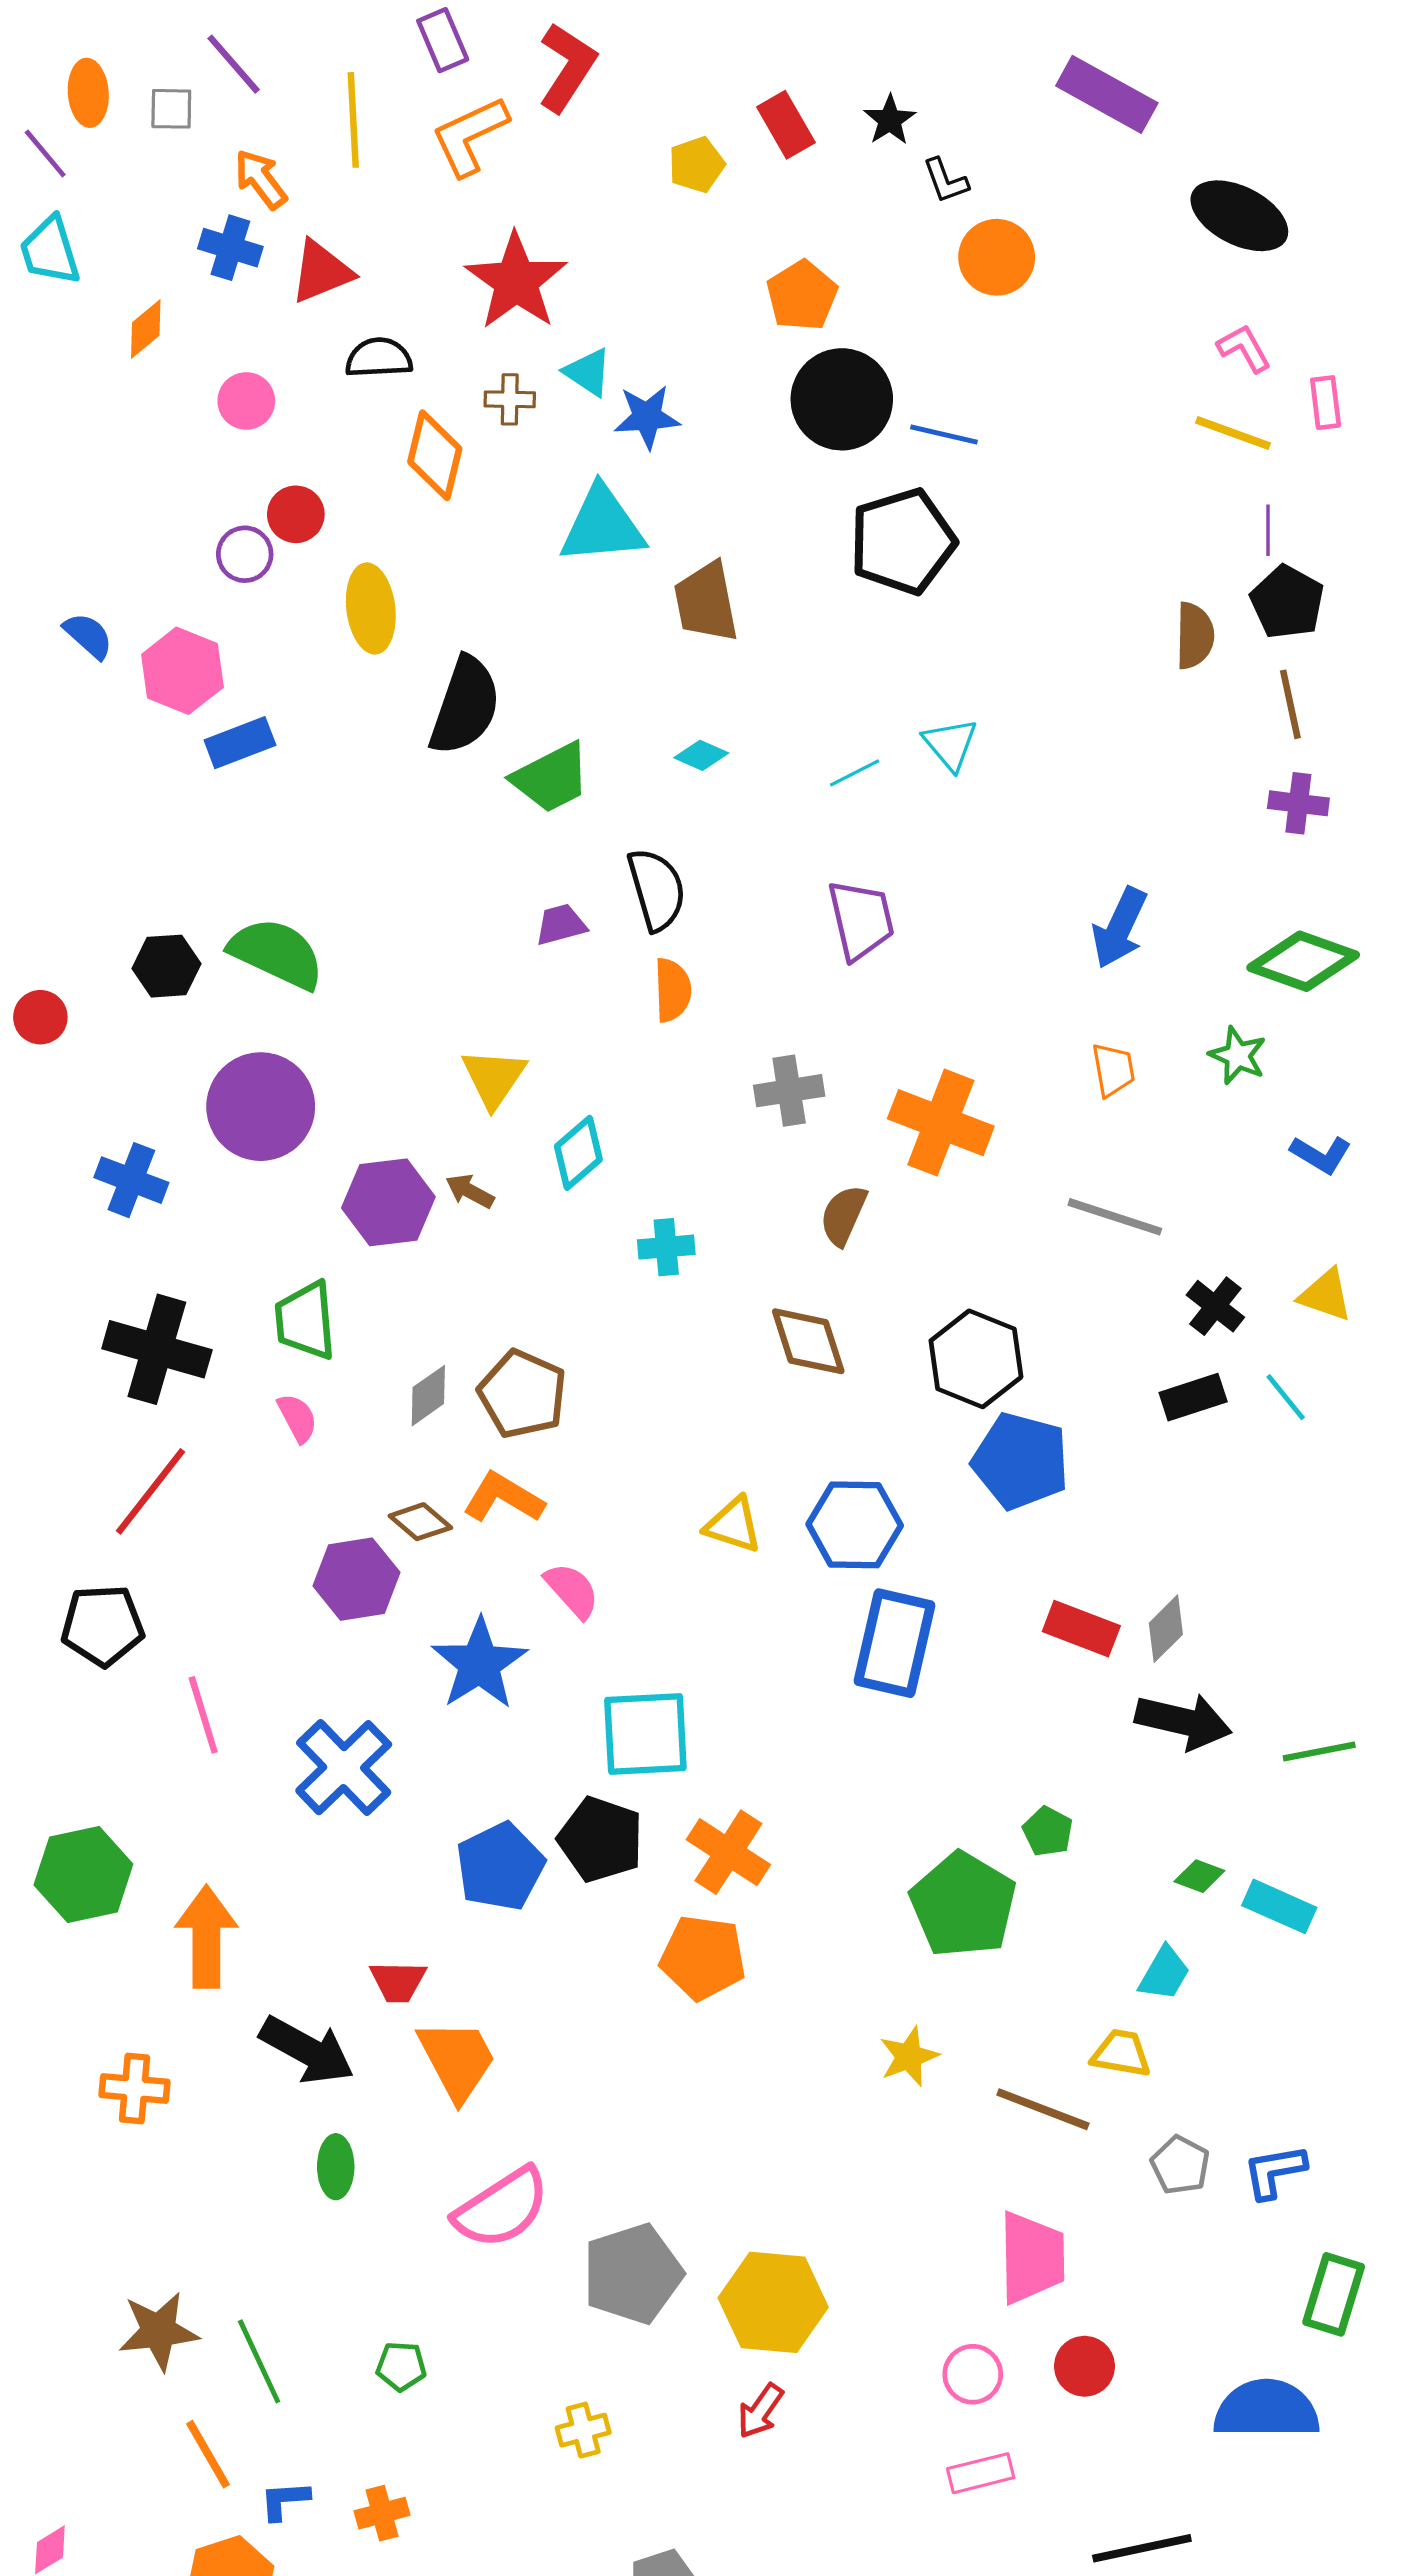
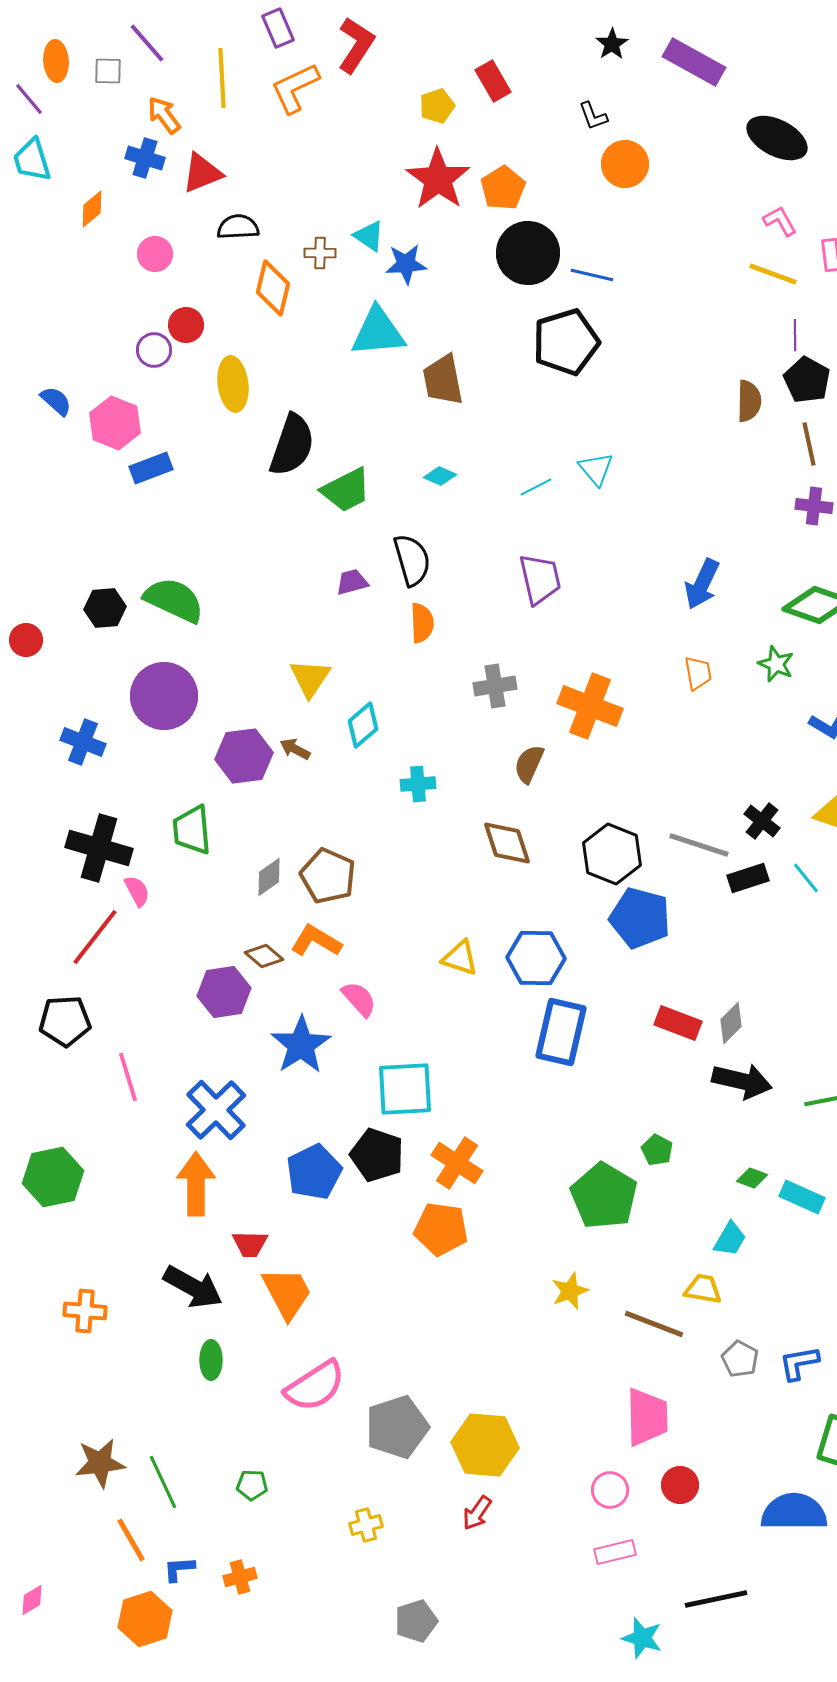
black star: (890, 120) -> (612, 44), moved
red star: (516, 281) -> (438, 179), moved
gray line: (1115, 1217) -> (699, 845), moved
pink semicircle: (297, 1418) -> (137, 891), moved
orange arrow: (206, 1937) -> (196, 1184), moved

